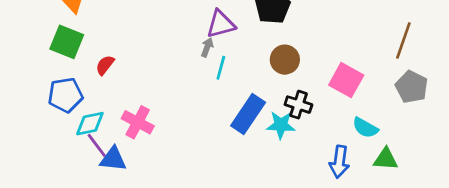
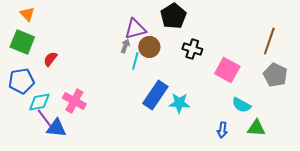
brown circle: (285, 60) -> (149, 47), moved
black cross: (298, 105) -> (192, 49), moved
blue arrow: (339, 162) -> (222, 130), size x0.7

